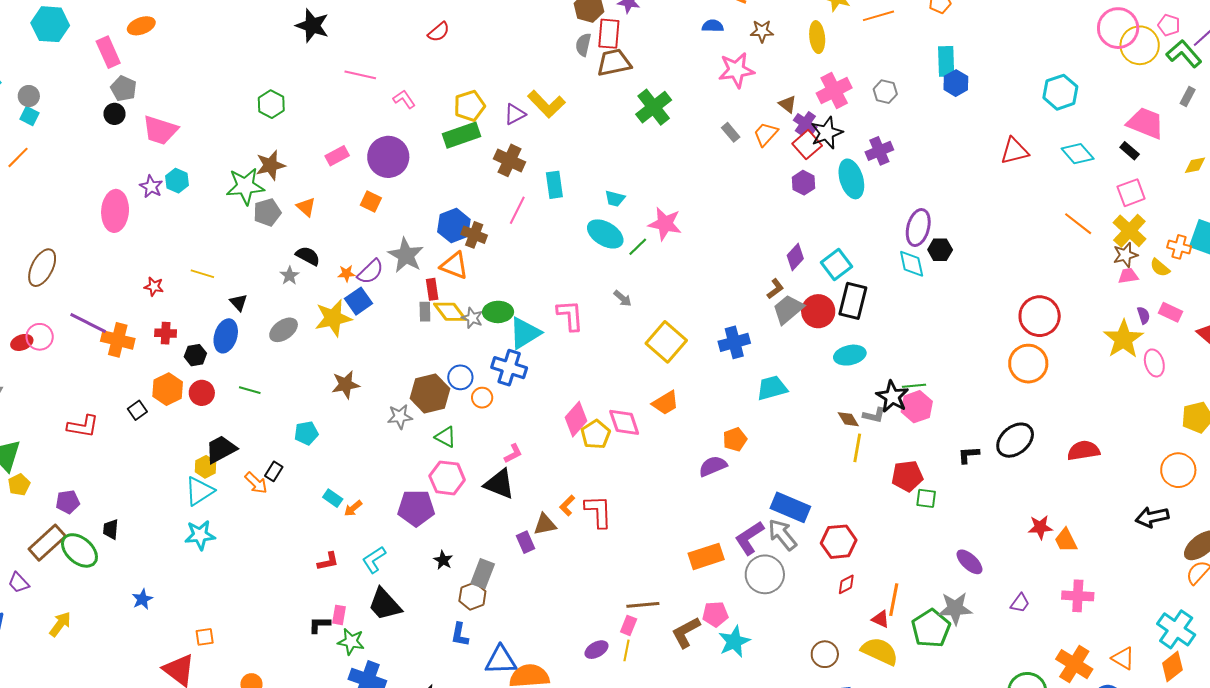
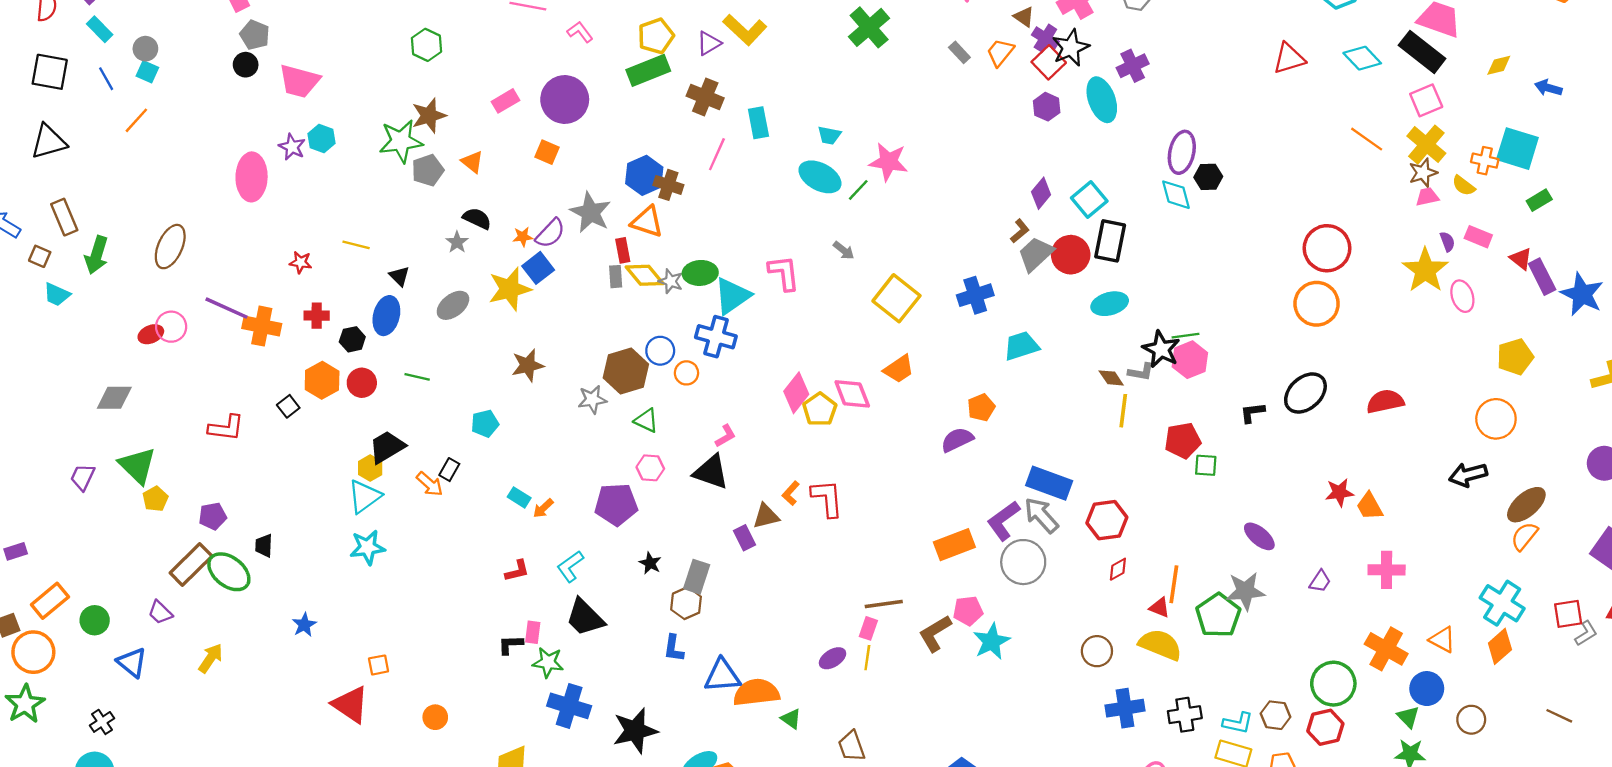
black rectangle: (1130, 151) -> (1422, 52), size x2.0
pink hexagon: (447, 478) -> (650, 468), size x0.7

